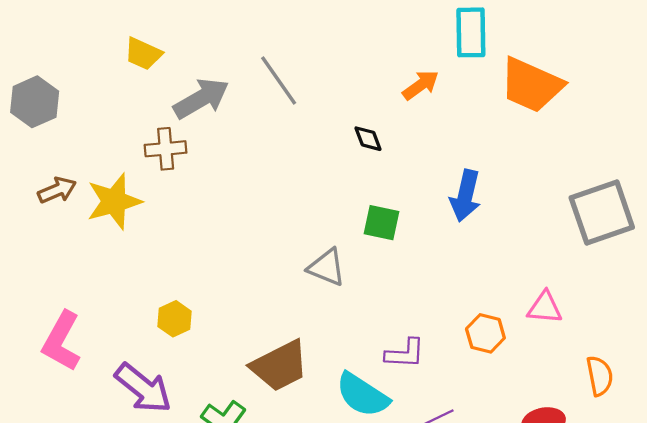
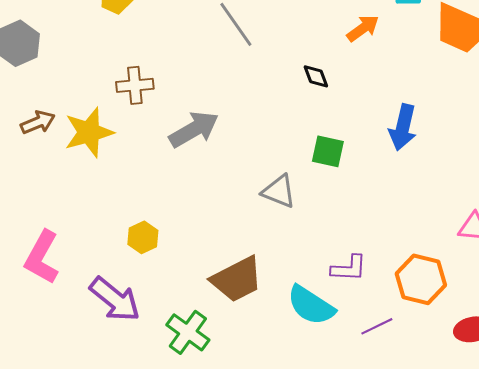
gray arrow: (201, 98) -> (194, 129), moved
orange hexagon: (485, 333) -> (421, 279), moved, size x1.4

